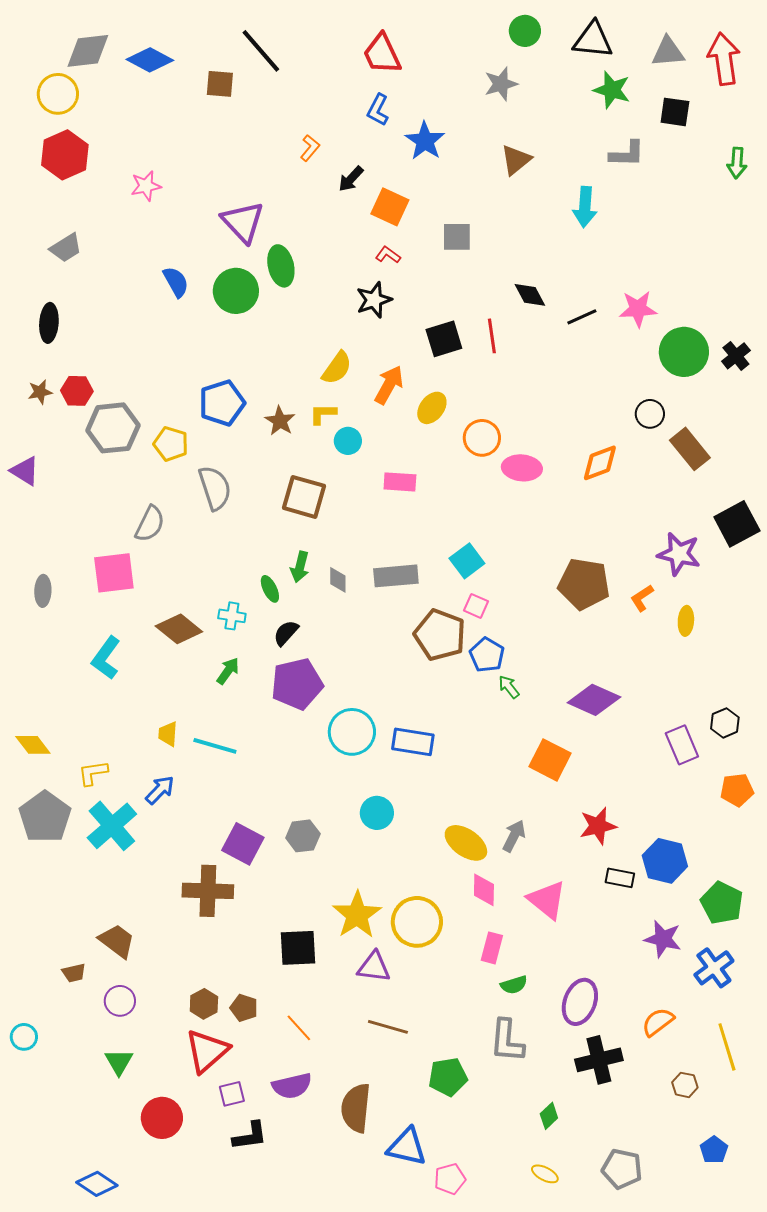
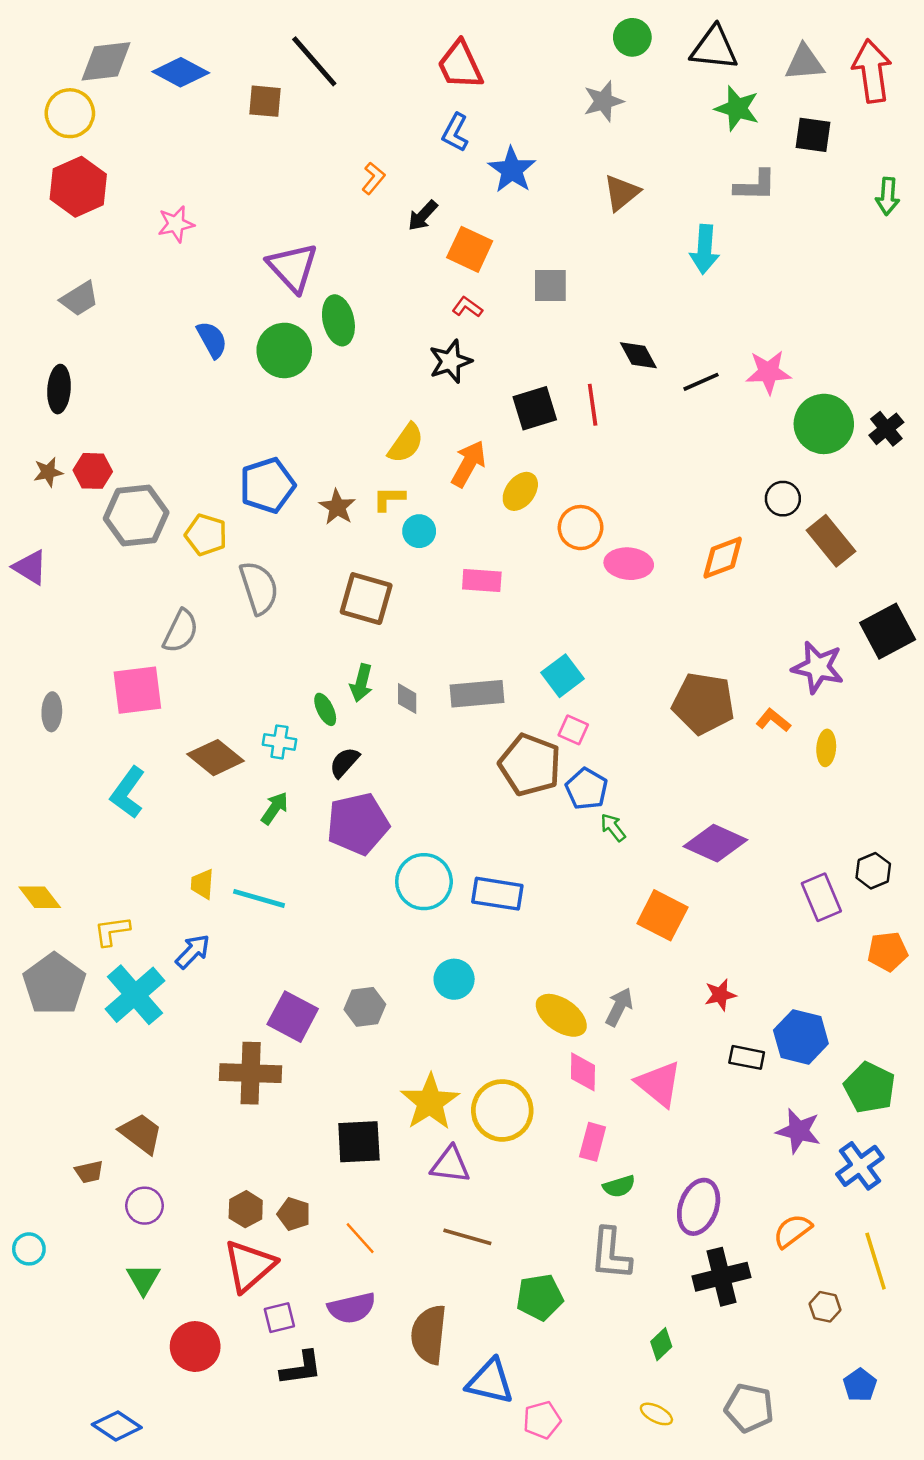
orange L-shape: (642, 598) -> (773, 720), turned 72
red star: (598, 826) -> (720, 995), size x0.7

